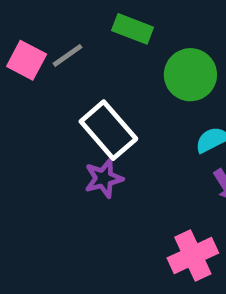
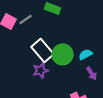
green circle: (190, 75) -> (63, 54), moved

